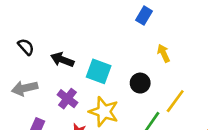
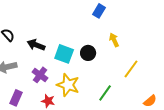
black circle: (140, 83) -> (88, 53), moved
yellow line: (175, 101) -> (131, 69), moved

